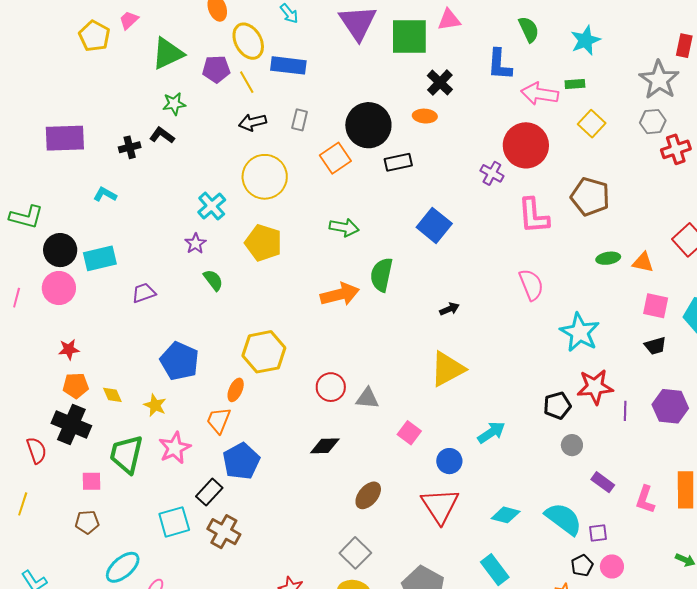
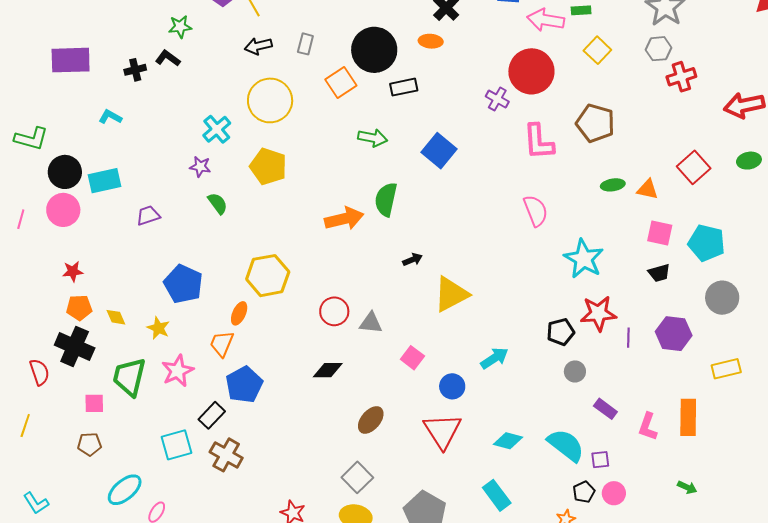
green arrow: (344, 227) -> (373, 138), moved
purple star: (195, 244) -> (200, 167), turned -30
black arrow: (449, 309) -> (412, 260), moved

